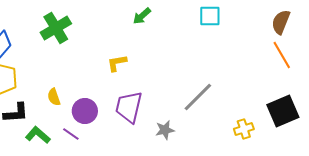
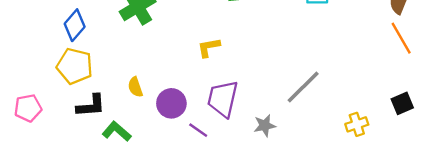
black square: (283, 111) -> (402, 103), size x0.6
purple line: (71, 134) -> (198, 130), moved

